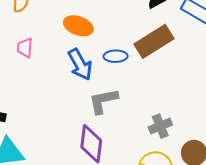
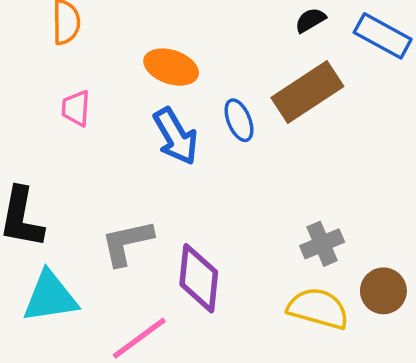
blue ellipse: (116, 56) -> (239, 120), turned 70
gray L-shape: (103, 101) -> (127, 243), moved

